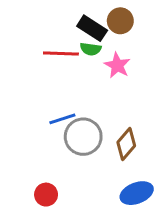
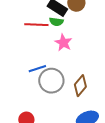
pink star: (117, 65) -> (63, 43), moved

